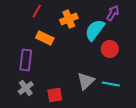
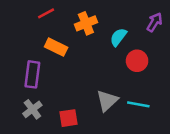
red line: (37, 11) -> (46, 13), turned 32
purple arrow: (113, 13) -> (154, 22), moved
cyan semicircle: (95, 30) -> (118, 37), size x0.7

